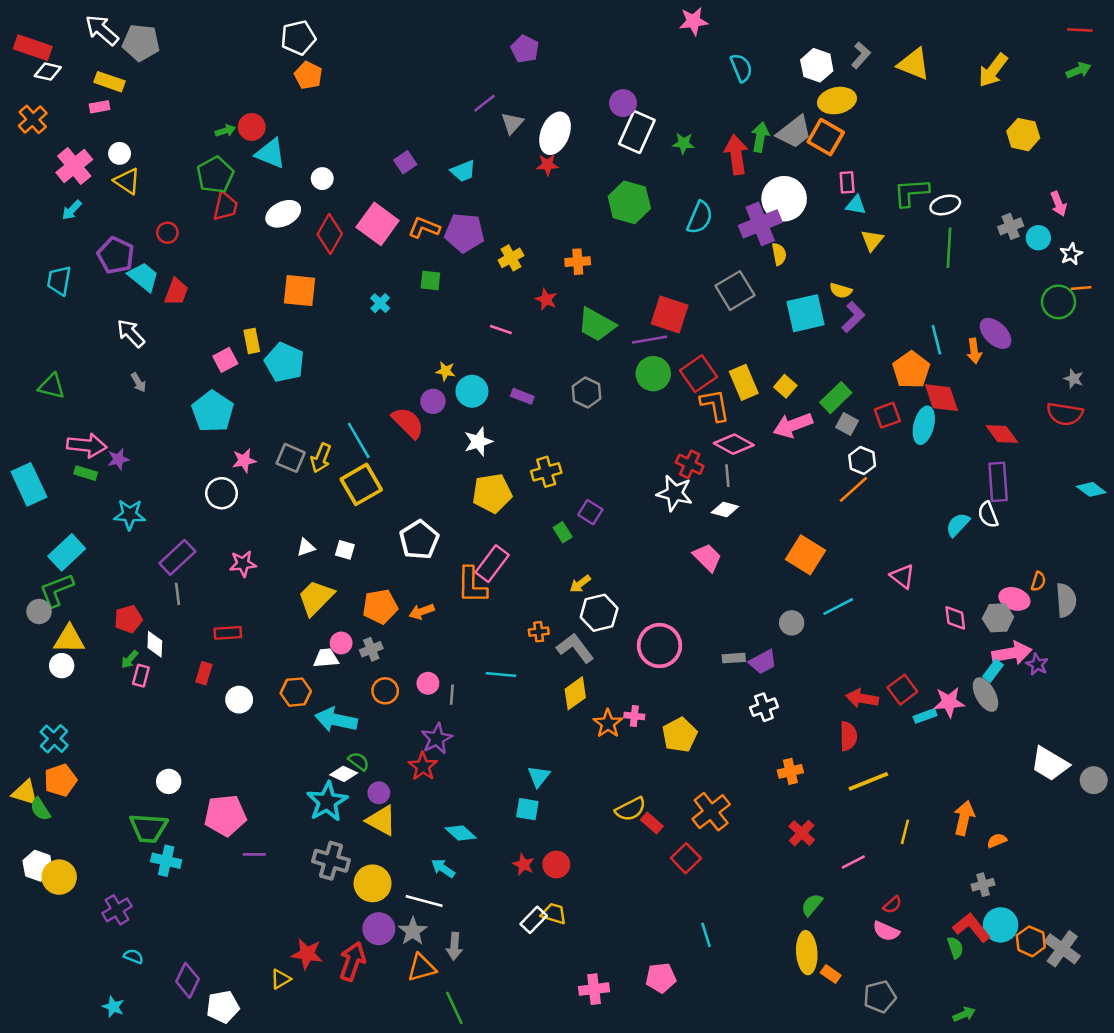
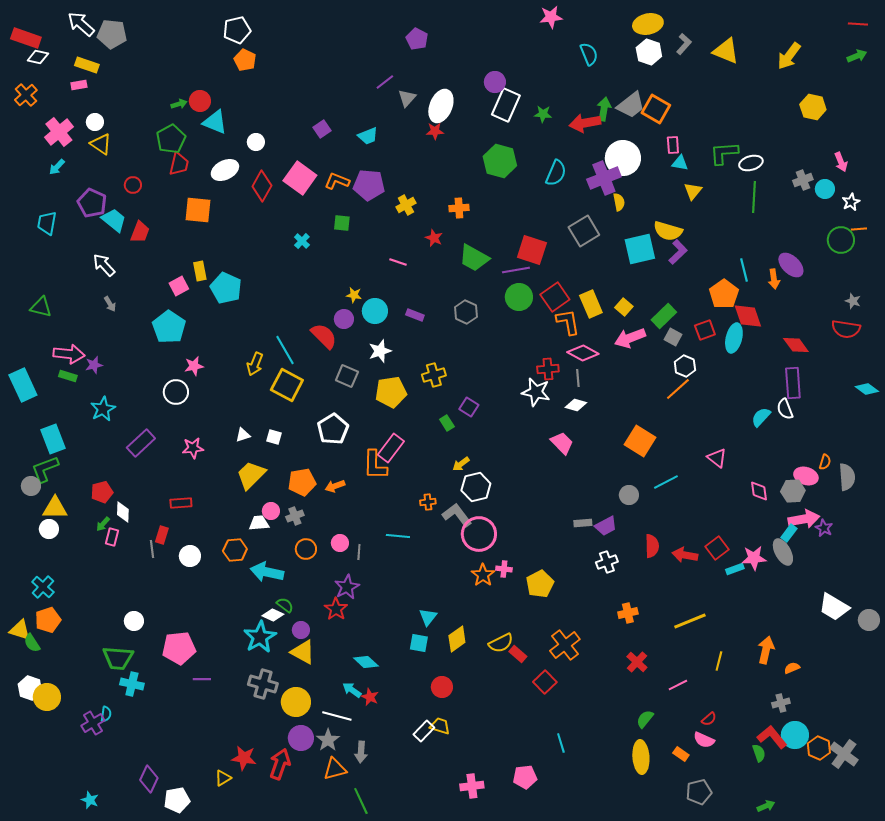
yellow ellipse: (837, 101) -> (648, 24), moved
red arrow: (736, 155) -> (585, 123), turned -92
orange square: (300, 291) -> (198, 210), moved
yellow semicircle: (841, 291) -> (668, 231), size x1.6
gray square: (291, 458) -> (347, 376), moved
red cross: (690, 464) -> (548, 369), turned -30
yellow square: (361, 484) -> (287, 385), turned -32
cyan star: (130, 515) -> (103, 409), turned -30
cyan rectangle: (67, 552) -> (53, 439), turned -68
gray line: (177, 594) -> (152, 549), moved
pink circle: (660, 646) -> (479, 534), moved
yellow diamond: (575, 693) -> (457, 639), moved
red semicircle: (848, 736) -> (652, 546), moved
red star: (524, 865) -> (370, 697), moved
cyan semicircle: (133, 956) -> (106, 714), moved, turned 77
orange rectangle: (831, 974) -> (681, 754), moved

